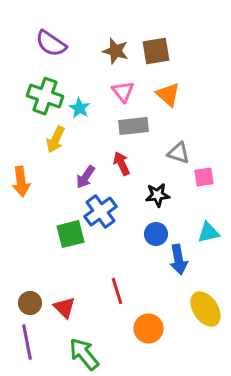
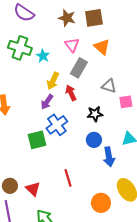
gray rectangle: (134, 126) -> (79, 68), turned -54
yellow arrow: (56, 140) -> (53, 81), moved
orange circle: (148, 329) -> (101, 203), moved

